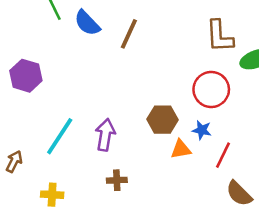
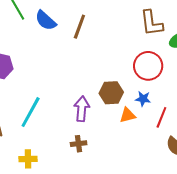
purple arrow: (105, 135) -> (82, 109), moved

